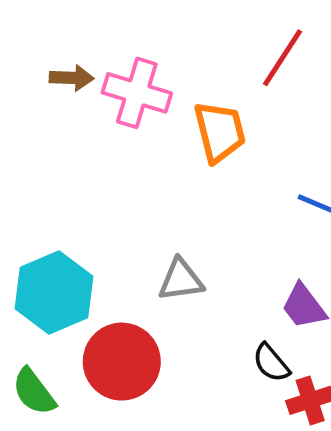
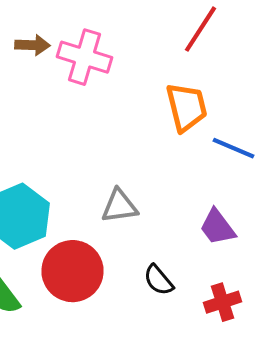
orange trapezoid: (220, 132) -> (186, 107), moved
black semicircle: (271, 363) -> (158, 280), moved

